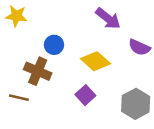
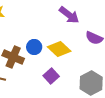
blue circle: (54, 45) -> (34, 47), moved

